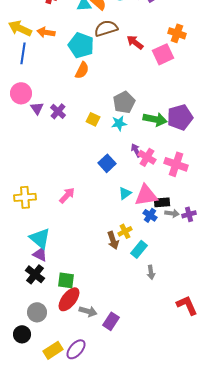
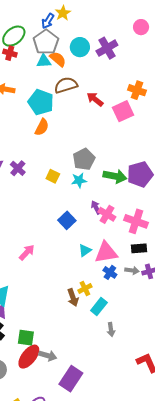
black rectangle: (162, 202) -> (139, 248), moved
gray arrow: (88, 311) -> (48, 356), moved
purple rectangle: (111, 321) -> (71, 379), size x1.4

